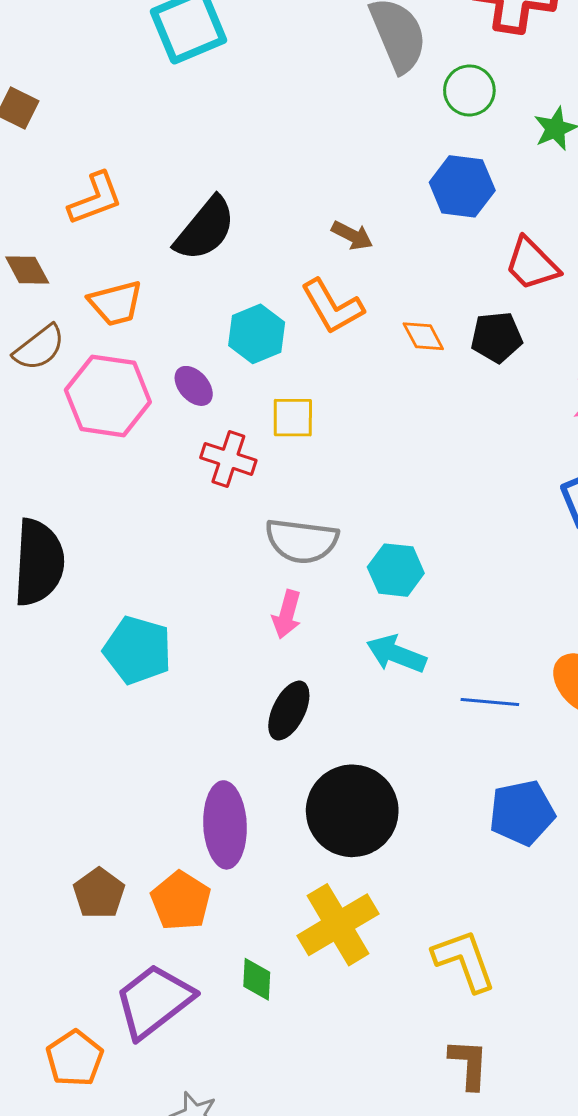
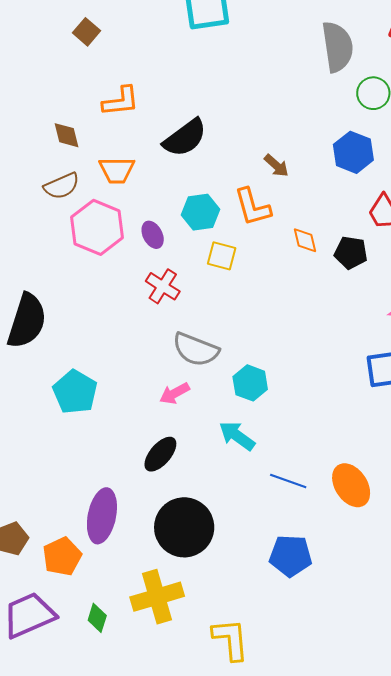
yellow square: (293, 418) -> (222, 256), moved
pink arrow: (287, 614) -> (175, 393), turned 32

